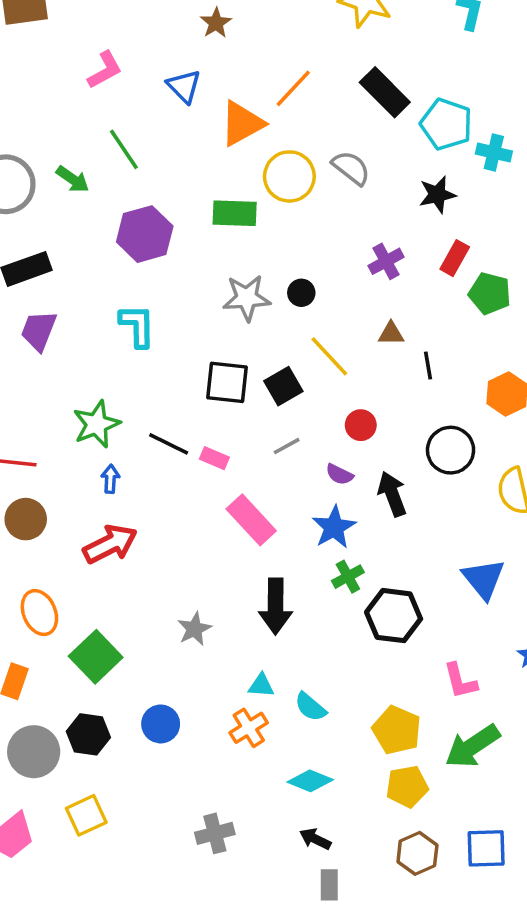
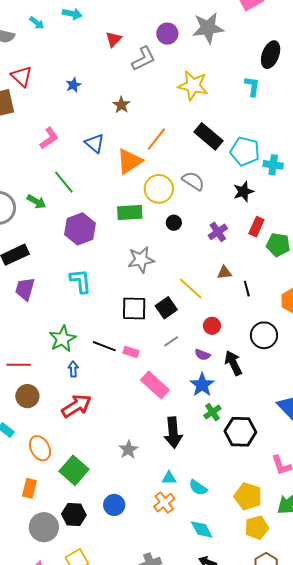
brown star: (216, 23) -> (121, 105), moved
black circle: (301, 293) -> (174, 223), moved
cyan diamond: (310, 781) -> (202, 529), turned 45

